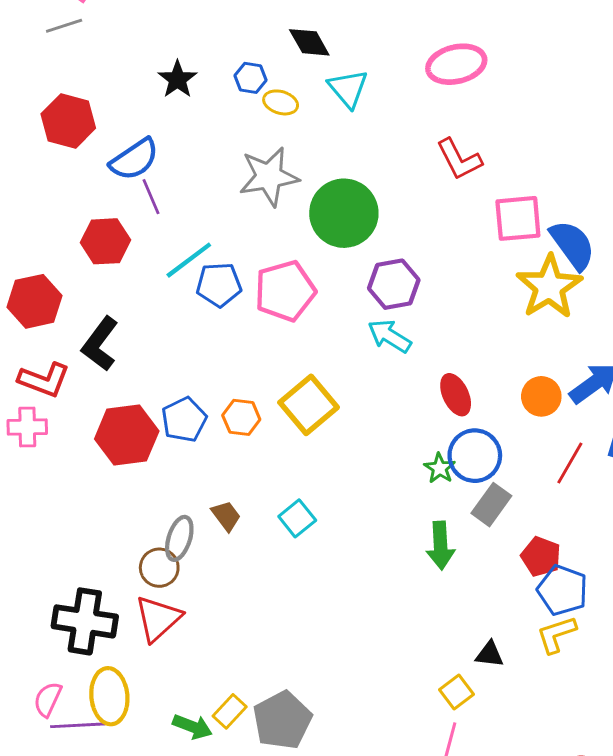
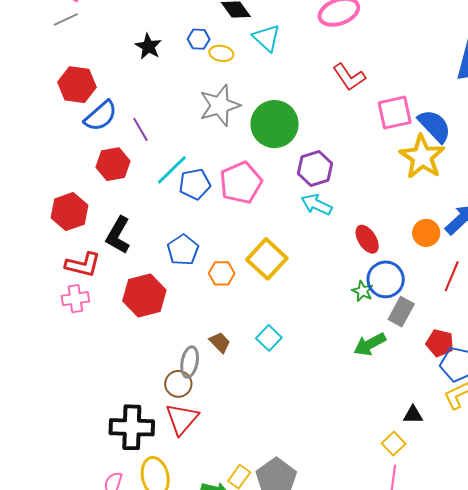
blue semicircle: (134, 159) -> (101, 116), moved
blue pentagon: (184, 420) -> (183, 250), moved
green arrow: (440, 546) -> (370, 344), turned 72

